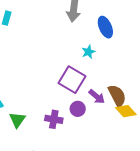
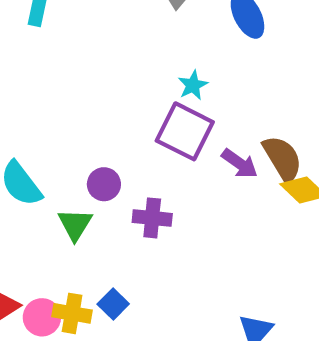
cyan star: (88, 52) -> (193, 85), moved
purple circle: (78, 109) -> (104, 184), moved

